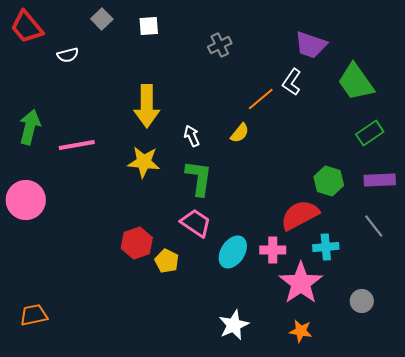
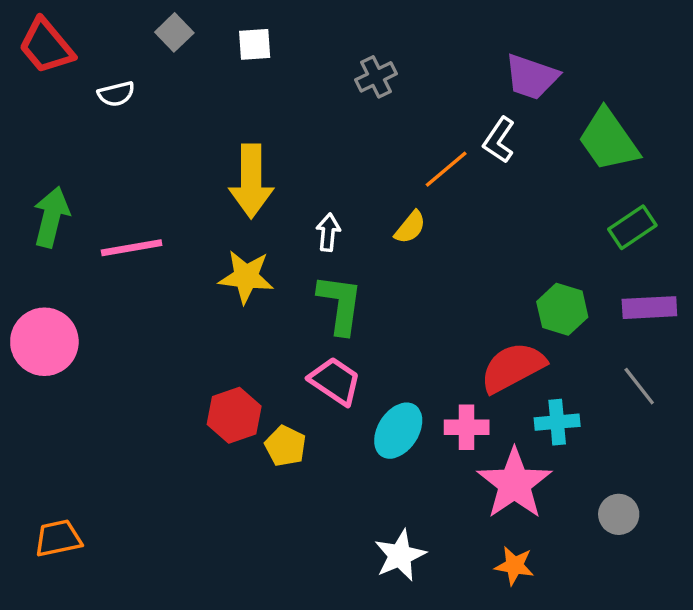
white arrow: (192, 136) -> (328, 232), turned 30

